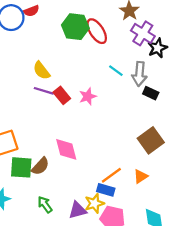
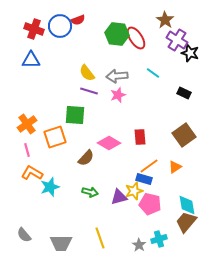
black star: (157, 48) -> (190, 53), turned -30
gray arrow: (139, 74) -> (117, 76), moved, turned 80
red rectangle: (62, 95) -> (140, 137), moved, turned 35
pink star: (88, 96) -> (118, 95), moved
pink diamond: (66, 149) -> (109, 143), turned -45
green square: (21, 167) -> (75, 115), moved
green arrow: (45, 205) -> (90, 192), turned 140

